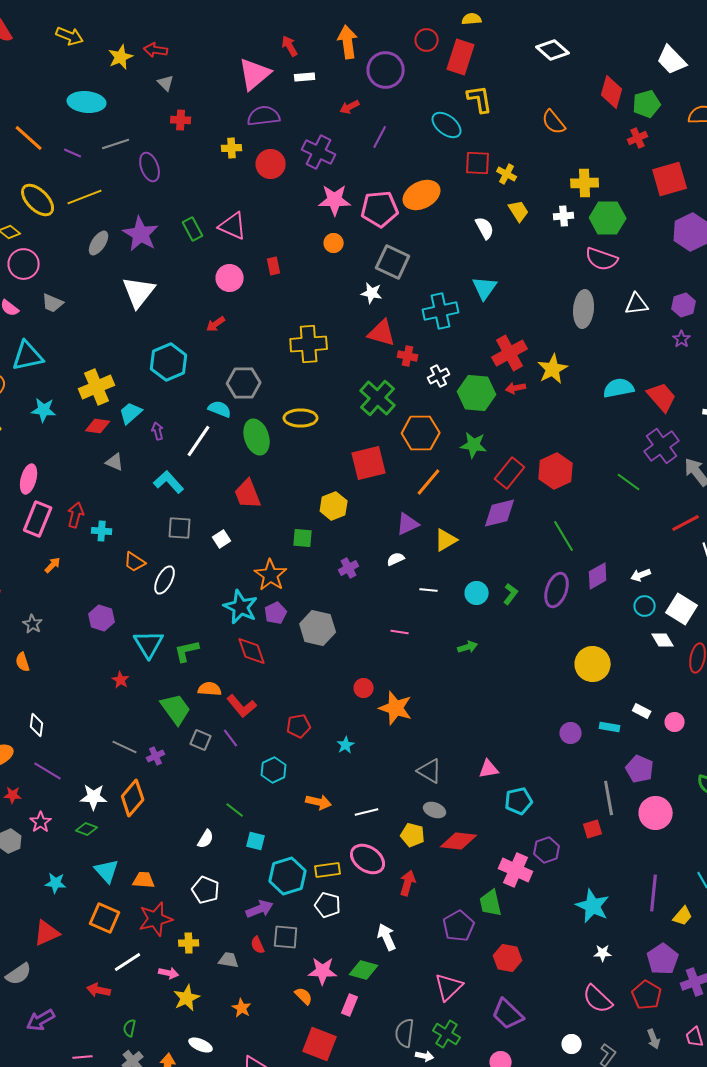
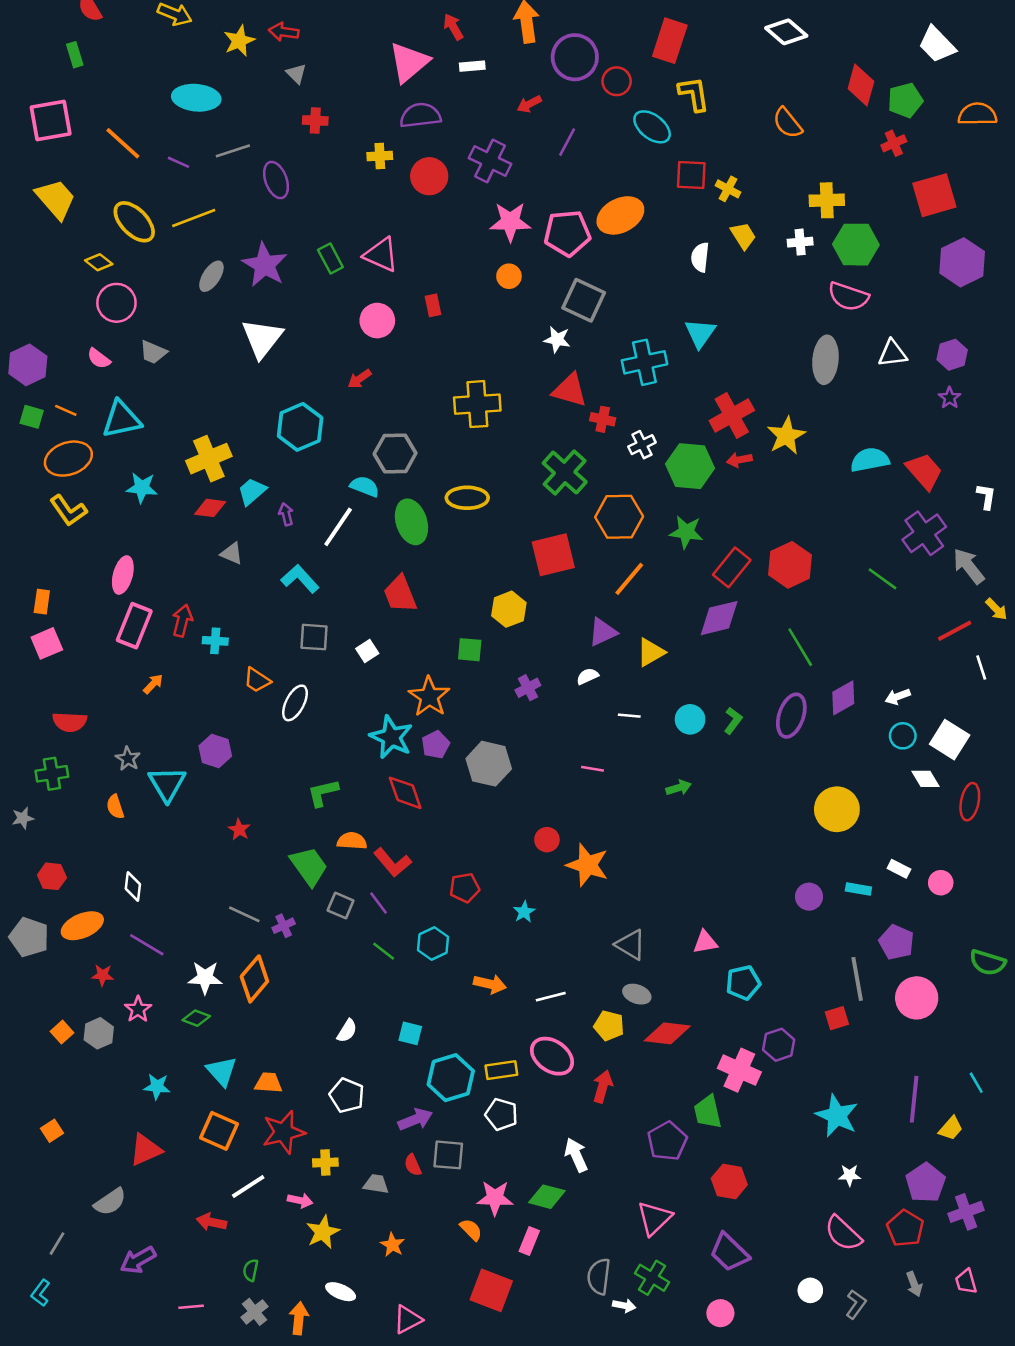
red circle: (427, 40) -> (617, 81), moved
white semicircle: (485, 228) -> (700, 257), turned -145
cyan triangle: (149, 644) -> (167, 784), moved
green line: (235, 810) -> (384, 951), moved

